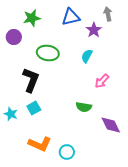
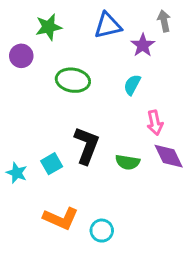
black L-shape: (31, 80) -> (87, 145), moved
pink arrow: (102, 81) -> (155, 123), turned -56
purple diamond: (111, 125) -> (169, 156), moved

